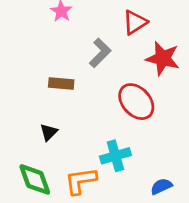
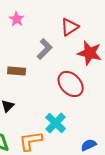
cyan cross: (115, 156) -> (56, 123), turned -30

